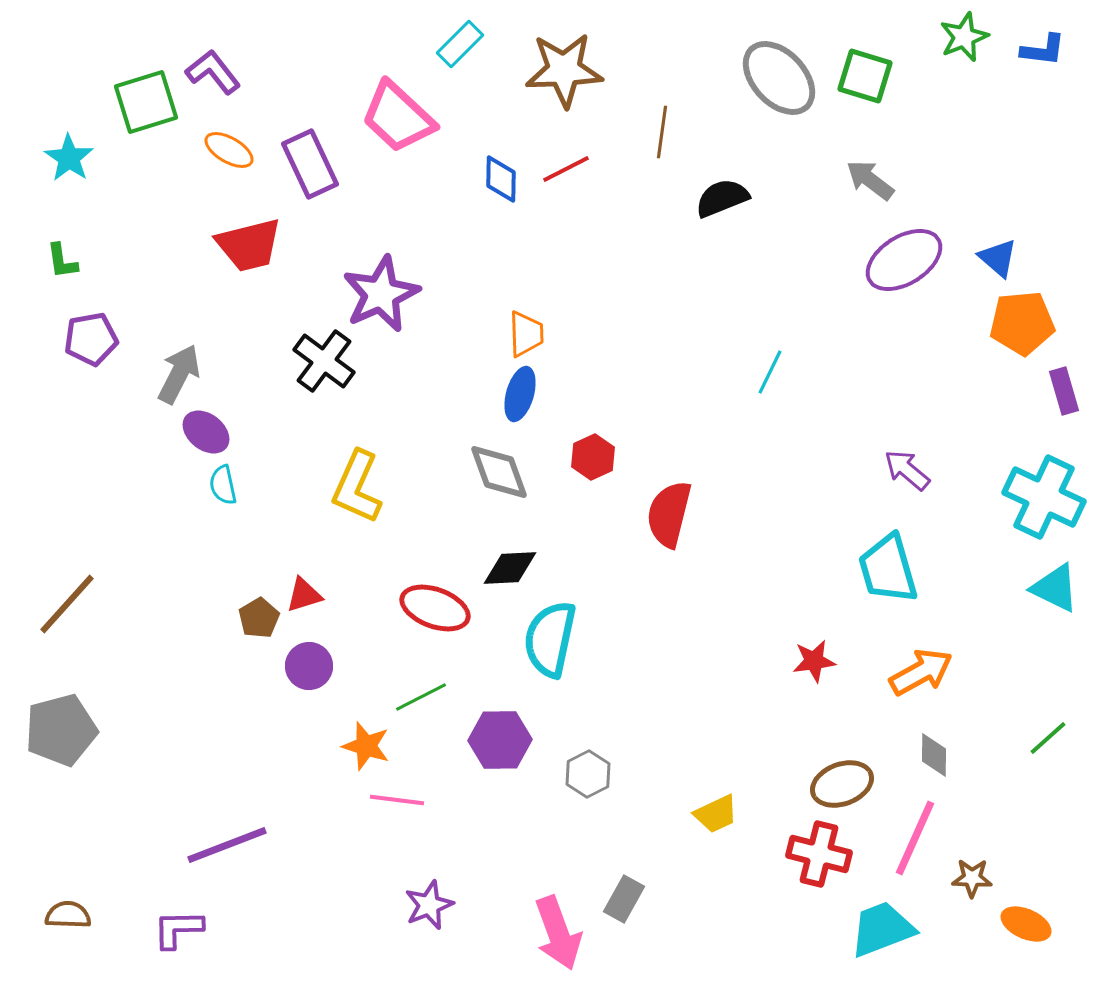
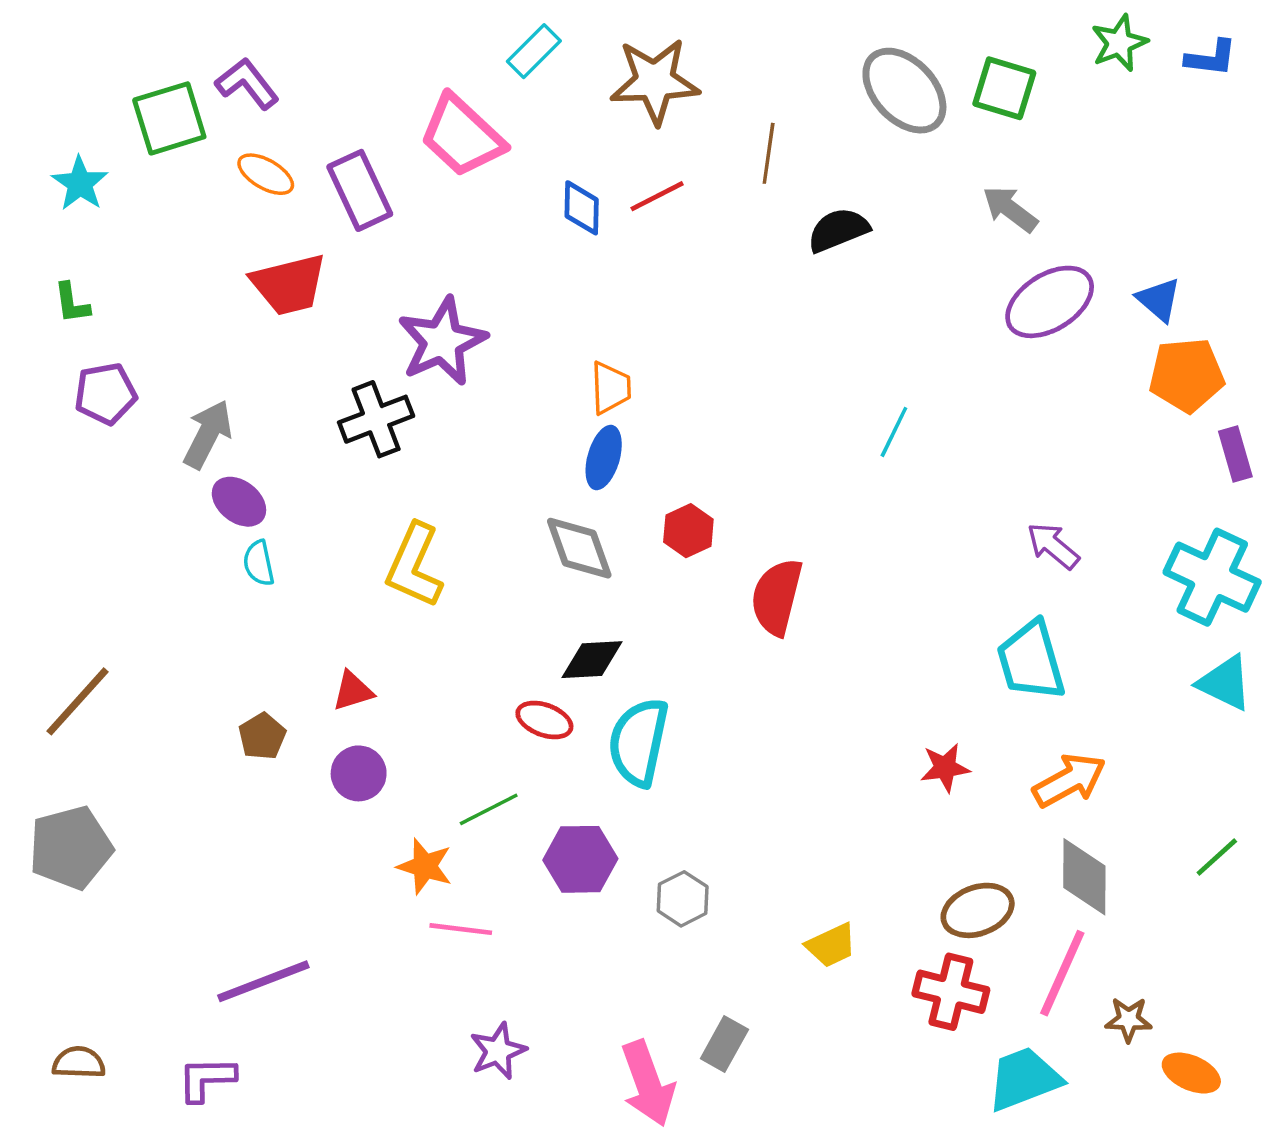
black cross: (324, 361) -> (376, 419), turned 32
red ellipse: (435, 608) -> (544, 720), moved, size x0.7
brown pentagon: (259, 618) -> (262, 736), moved
gray diamond: (934, 755) -> (1084, 877), size x1.5

